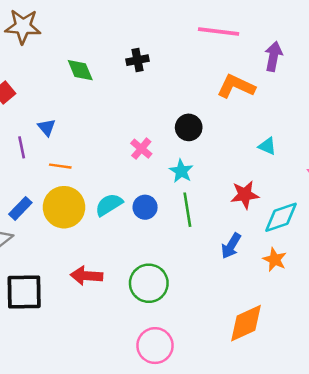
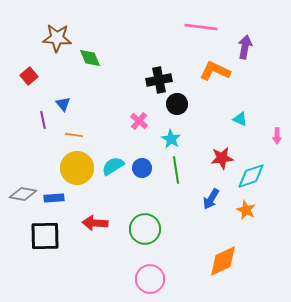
brown star: (23, 26) -> (57, 38), moved
black cross: (138, 60) -> (159, 80), moved, size x1.4
blue rectangle: (20, 208) -> (54, 198), moved, turned 42

